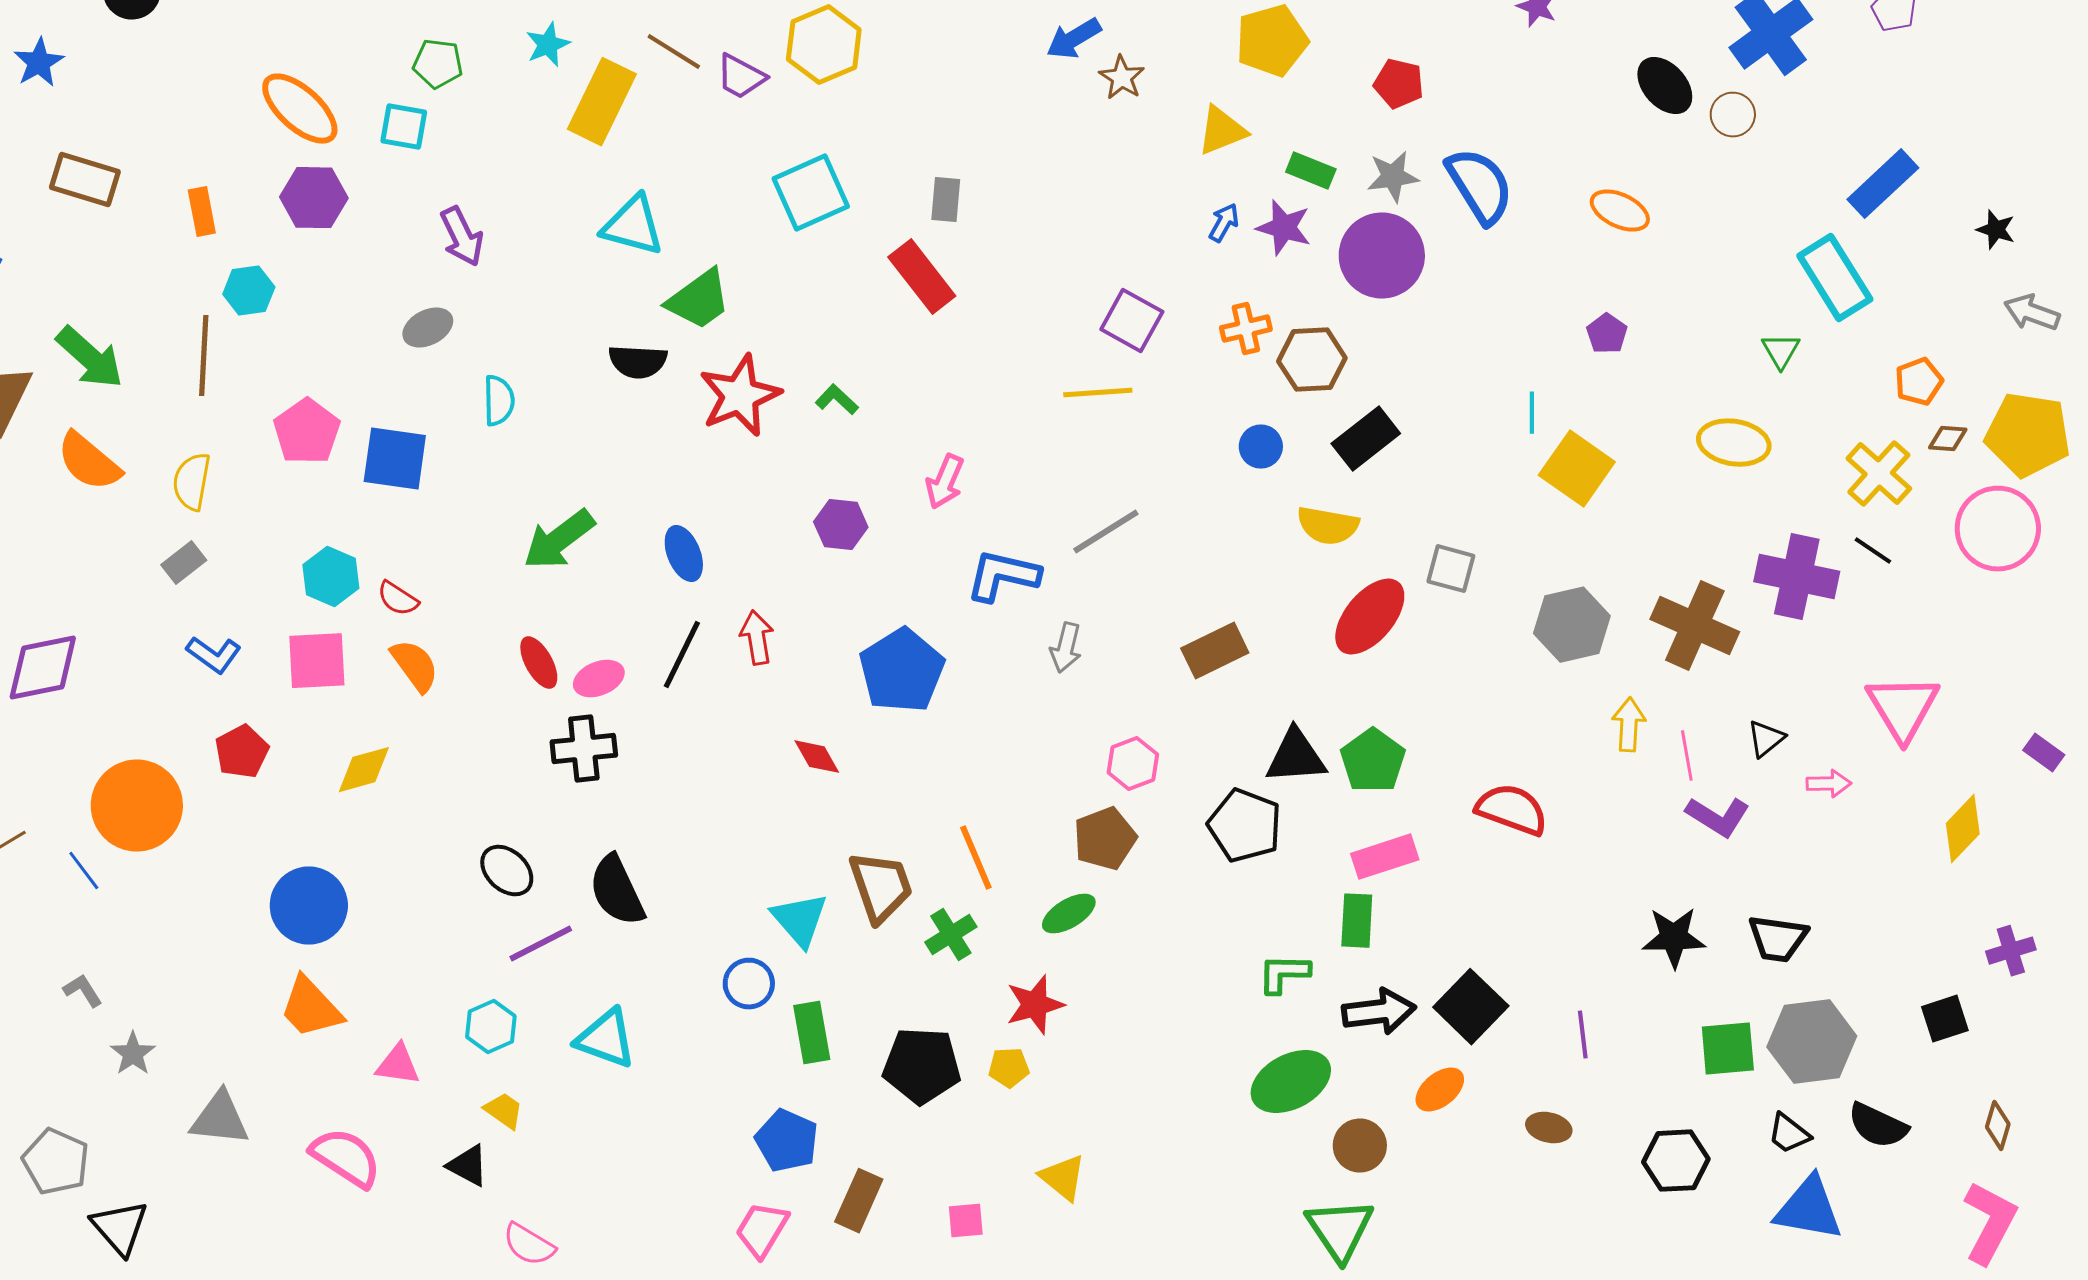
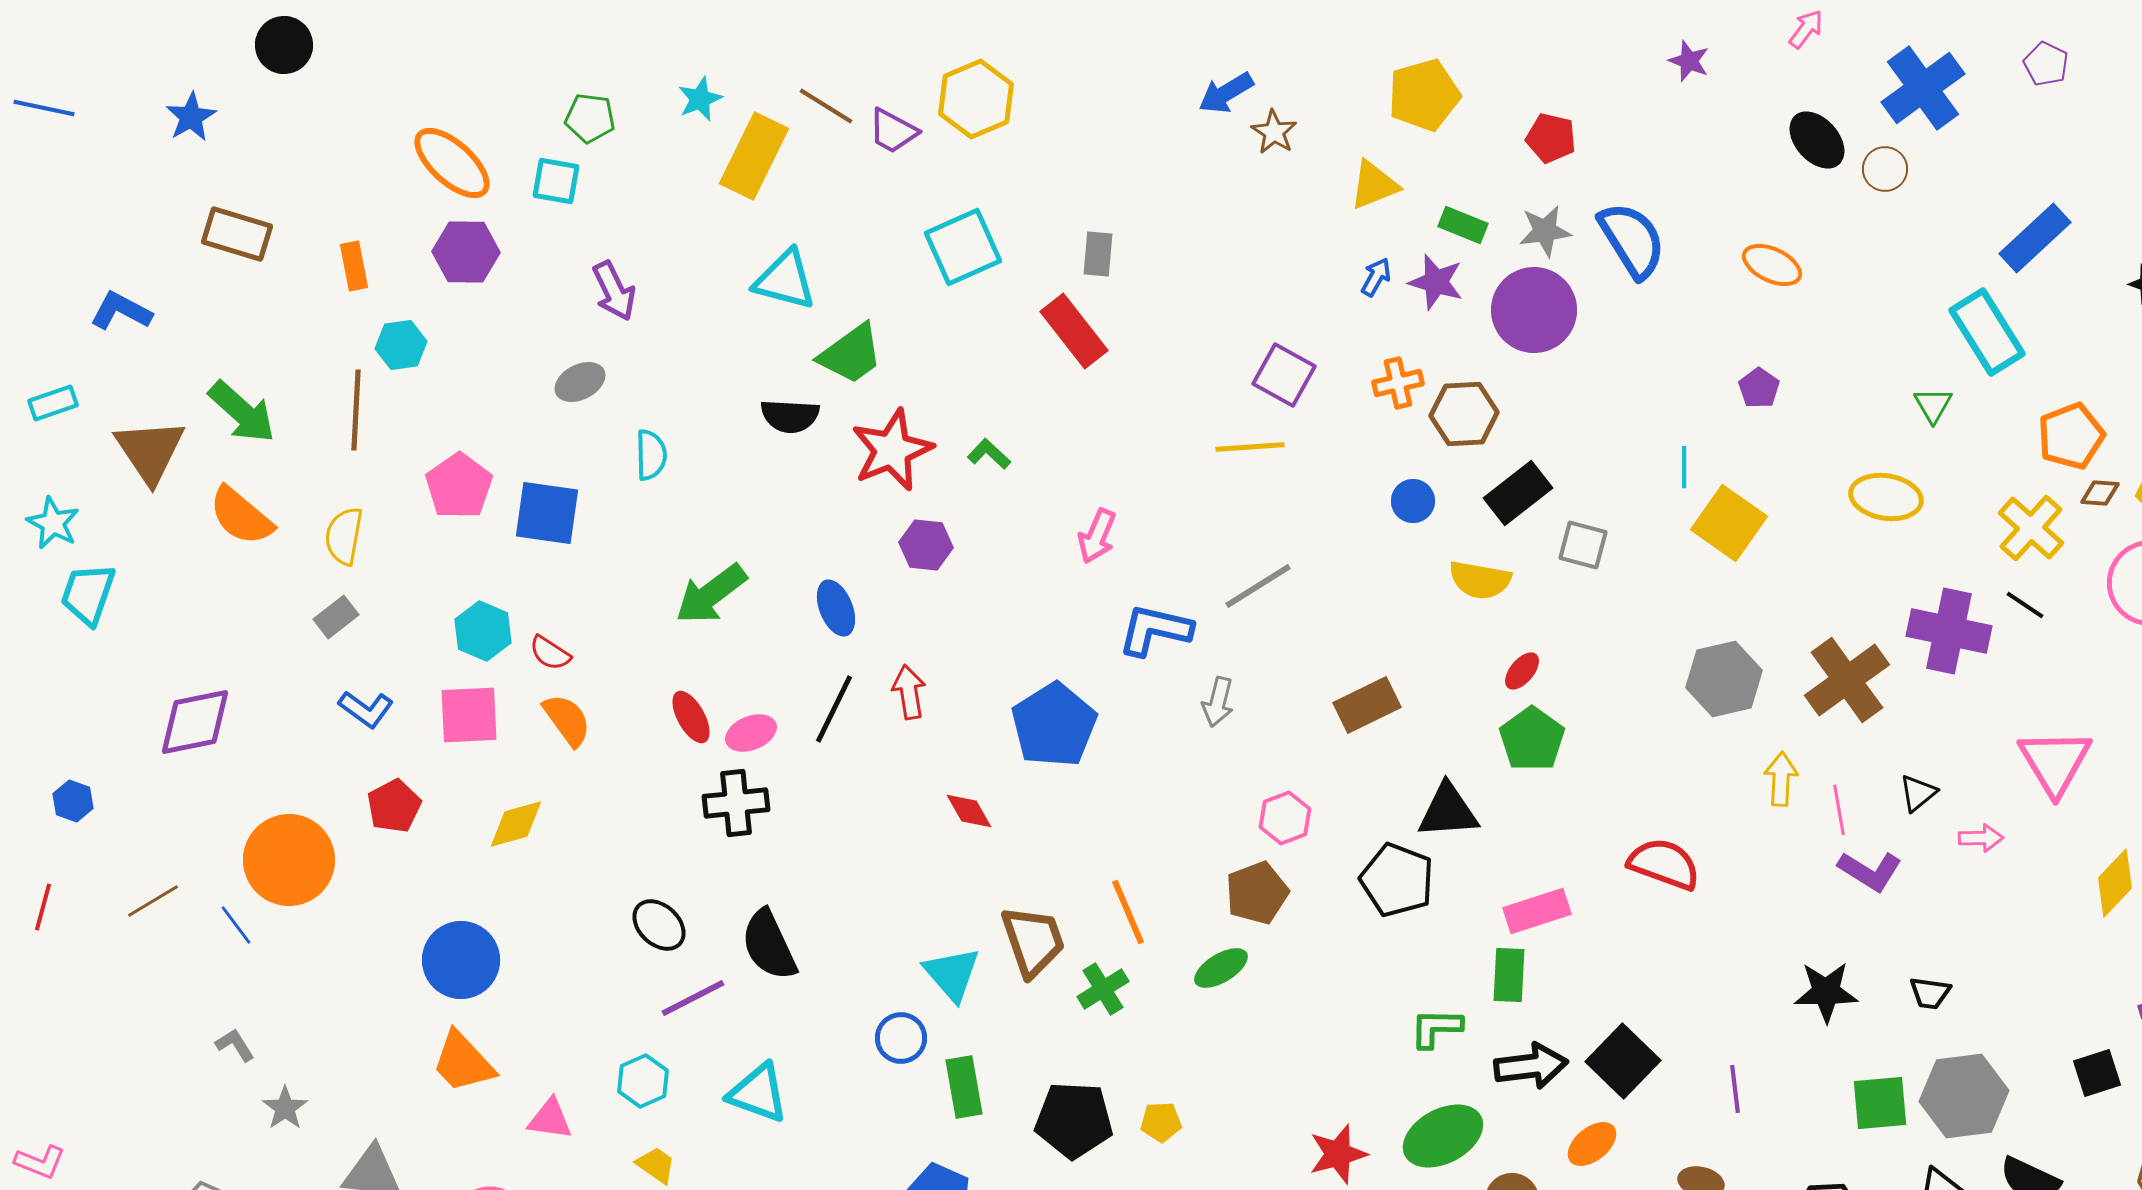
orange pentagon: (1919, 382) -> (2071, 436), size x1.4
purple hexagon: (841, 525) -> (926, 545), moved
gray square: (1451, 569) -> (1583, 545), moved
red ellipse: (1370, 617) -> (1522, 671), size x0.5
brown cross: (1695, 626) -> (1847, 680), turned 30
green pentagon: (1373, 761) -> (1532, 739), moved
black trapezoid: (1778, 939) -> (1930, 993), size x0.7
red star: (1035, 1005) -> (1338, 1154), moved

